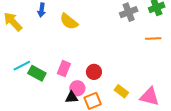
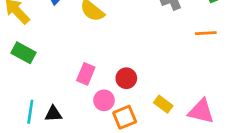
cyan line: (22, 66) -> (30, 112), moved, turned -54
green rectangle: (37, 73) -> (23, 53), moved
black triangle: (72, 97) -> (53, 114), moved

